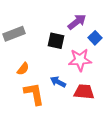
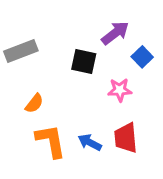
pink star: (80, 60) -> (120, 90), size x0.7
blue arrow: (58, 82) -> (90, 142), moved
red trapezoid: (84, 92) -> (126, 138), turned -100

